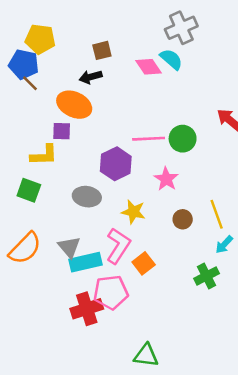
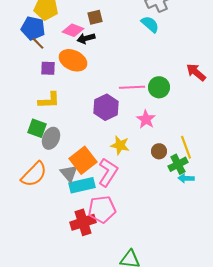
pink diamond: (149, 67) -> (73, 30), moved, turned -35
purple square: (62, 131) -> (48, 68), moved
gray ellipse: (87, 197) -> (51, 138), moved, turned -75
cyan arrow: (224, 245) -> (186, 178), moved, turned 49
orange square: (144, 263) -> (83, 160), moved, size x1.5
green cross: (207, 276) -> (178, 164), moved

